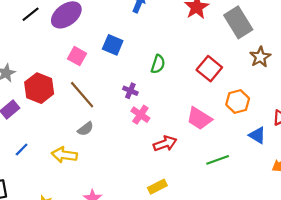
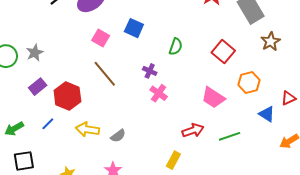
red hexagon: (39, 88) -> (67, 96), moved
gray semicircle: (86, 129) -> (118, 136), moved
red arrow: (165, 144) -> (193, 130), moved
yellow rectangle: (157, 187) -> (173, 160), turned -36

